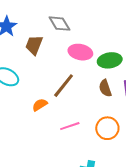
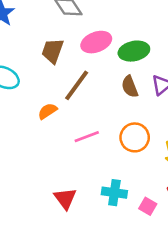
brown trapezoid: (34, 45) -> (53, 51), moved
pink ellipse: (80, 52) -> (96, 42), turned -30

